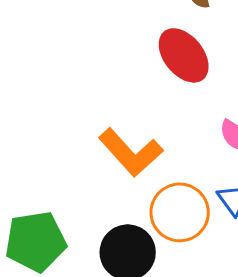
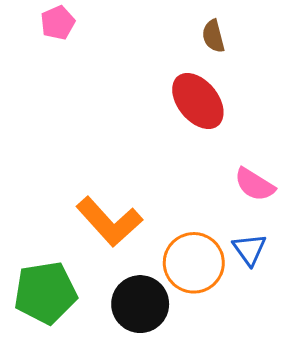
orange L-shape: (131, 152) -> (109, 222), moved

